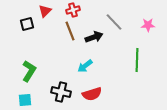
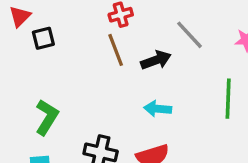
red triangle: (45, 11) -> (20, 16), moved
cyan arrow: (85, 66) -> (158, 109), moved, turned 42

